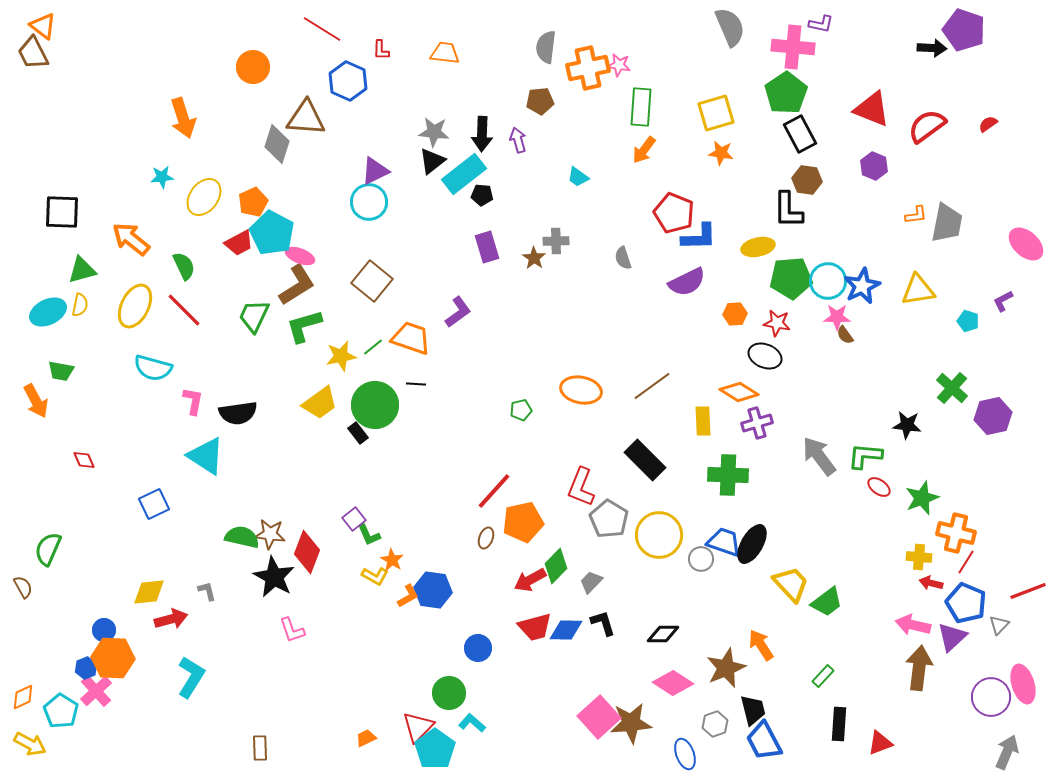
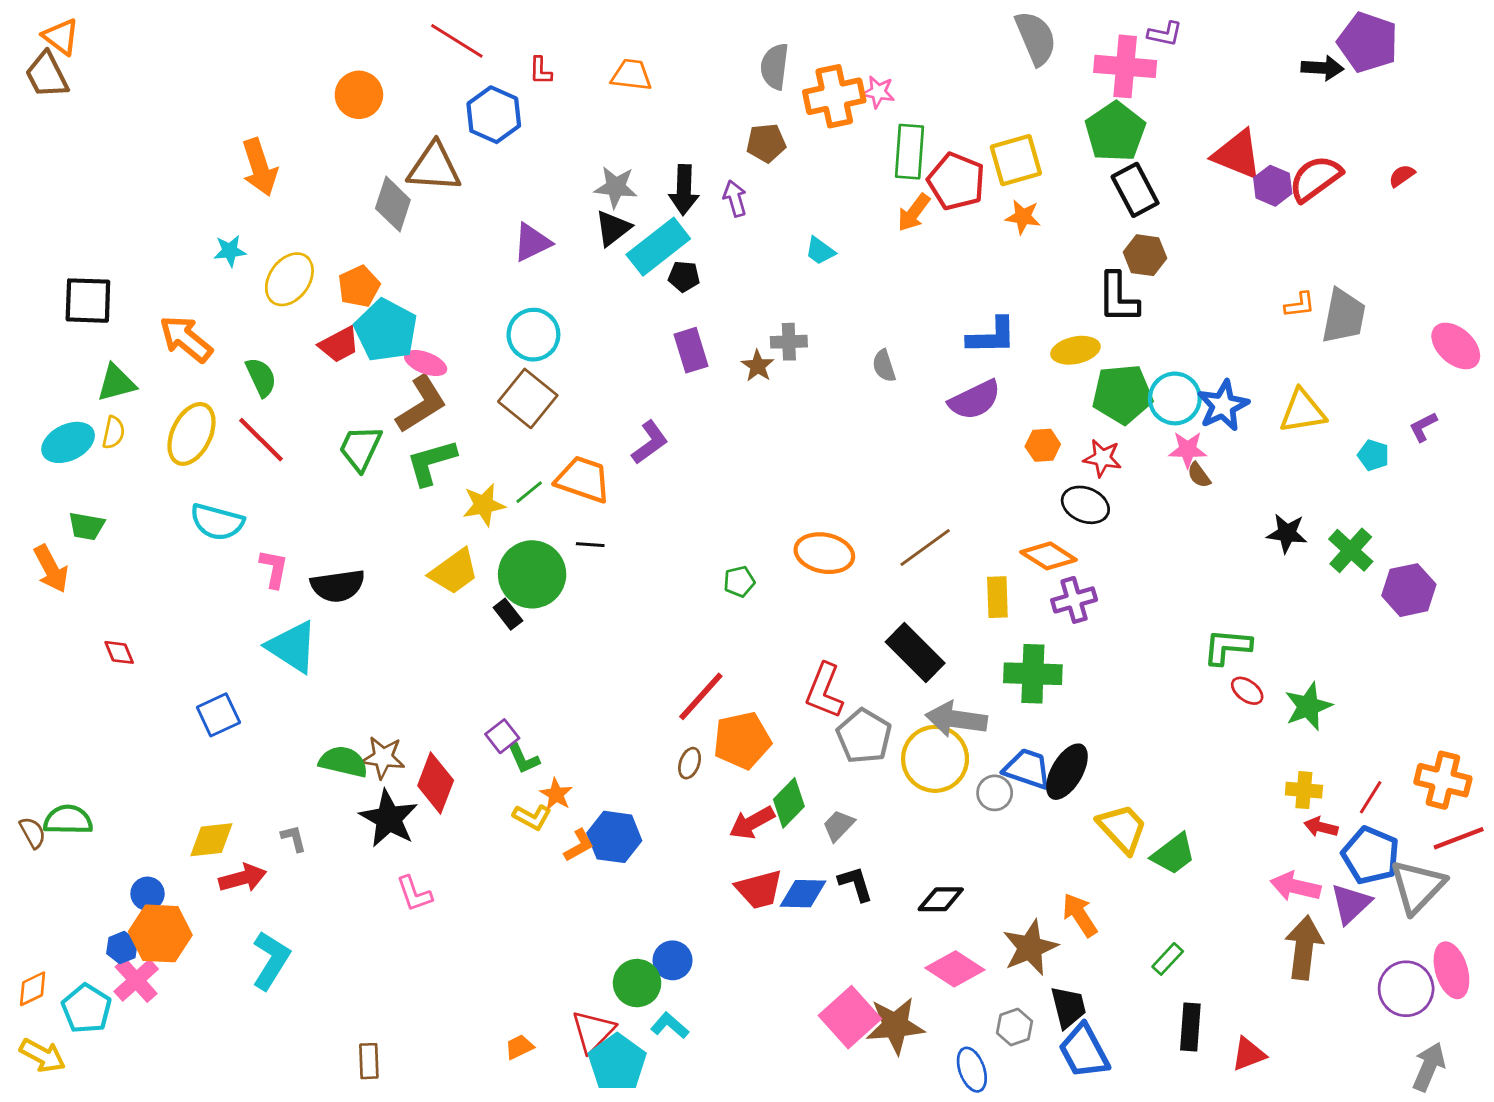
purple hexagon: (874, 166) -> (1273, 186), moved
cyan circle: (369, 202) -> (533, 335), moved
red pentagon: (674, 213) -> (956, 181), moved
black star: (907, 425) -> (1287, 533), moved
gray arrow: (819, 456) -> (956, 719), moved, turned -45
orange cross: (956, 533) -> (1443, 780), moved
green semicircle: (48, 549) -> (68, 820), moved, turned 68
gray triangle: (999, 625) -> (1417, 887), size x2.0
blue circle: (478, 648) -> (673, 960), moved

